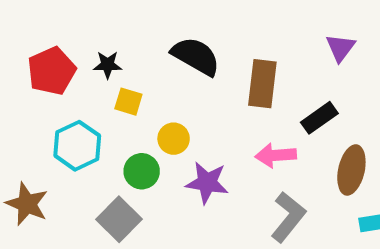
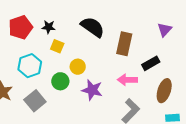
gray square: (119, 219) -> (35, 101), moved

